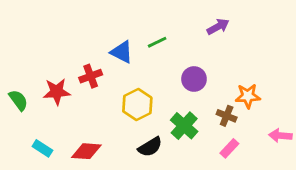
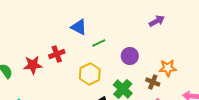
purple arrow: (218, 27) -> (157, 21), moved
green line: (157, 42) -> (99, 43), moved
blue triangle: (122, 52) -> (79, 27), moved

